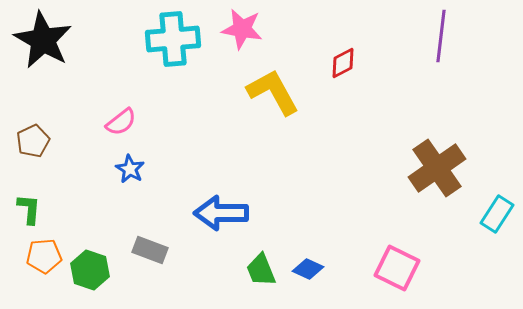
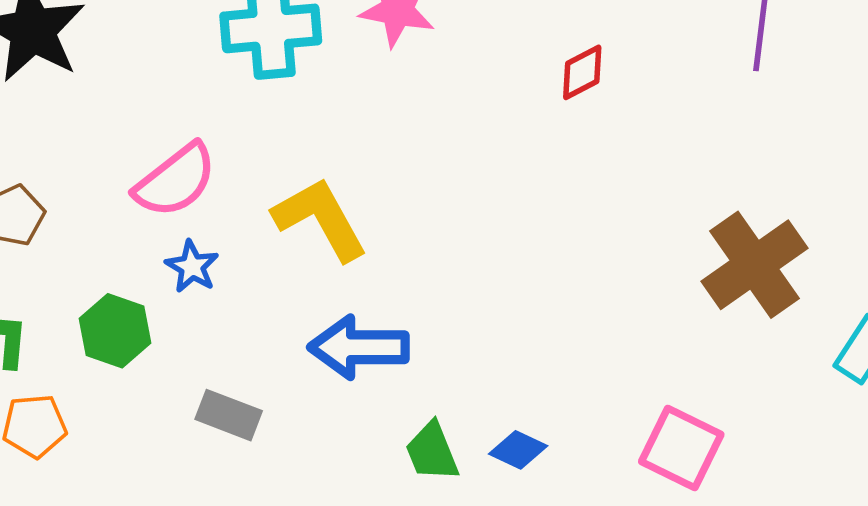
yellow L-shape: (273, 92) -> (320, 219), moved
pink semicircle: (121, 122) -> (175, 180), size x1.5
green hexagon: (90, 270) -> (115, 331), moved

